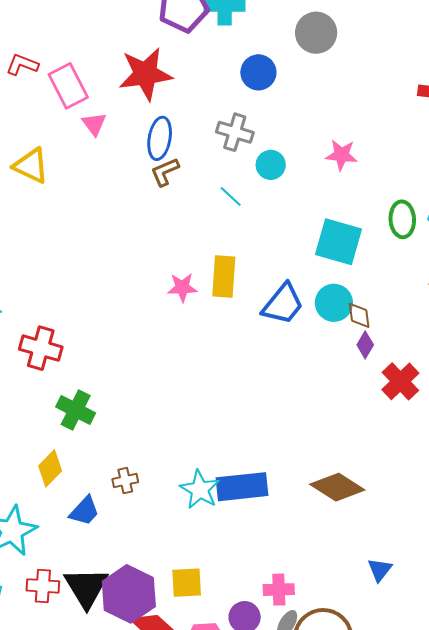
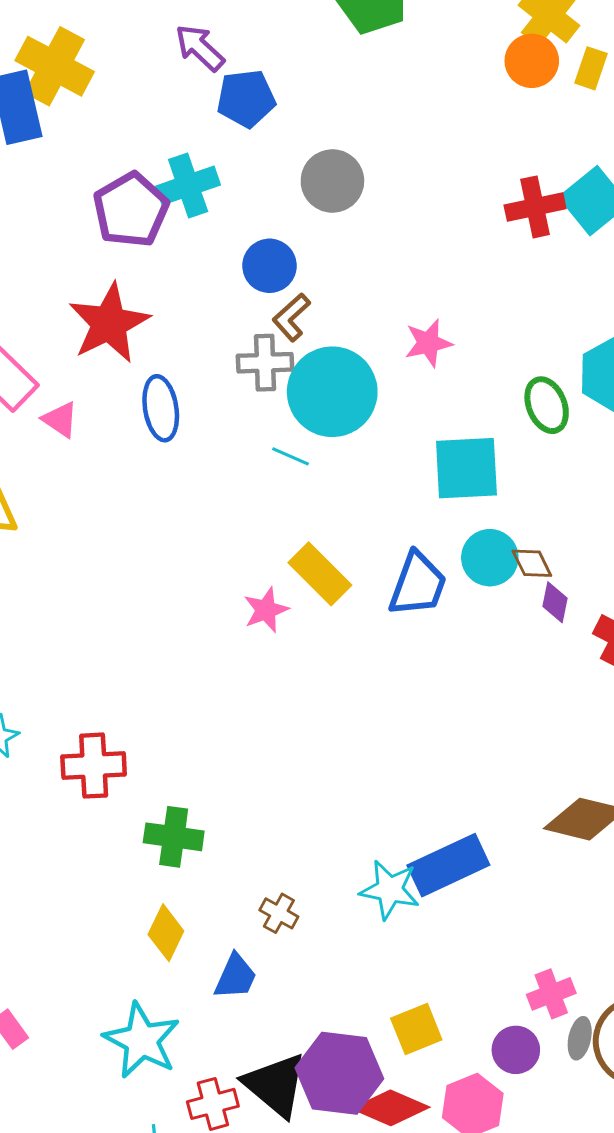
cyan circle: (271, 165) -> (332, 392), size x2.0
brown L-shape: (165, 172) -> (291, 317), moved
yellow rectangle: (224, 276) -> (320, 574), turned -30
brown cross: (125, 481) -> (279, 913), turned -30

